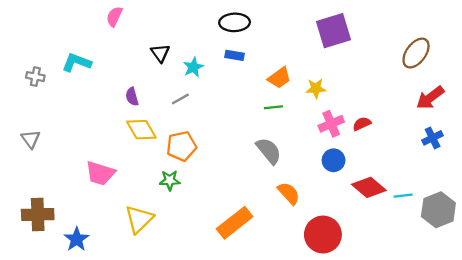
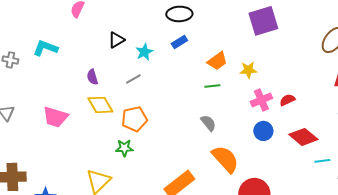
black triangle: (160, 53) -> (116, 40), turned 36
blue rectangle: (235, 55) -> (179, 42), turned -42
gray semicircle: (269, 151) -> (208, 123), size x0.7
pink trapezoid: (100, 173) -> (55, 117), moved
red diamond: (369, 187) -> (303, 137), moved
orange semicircle: (289, 193) -> (225, 159), size x1.4

